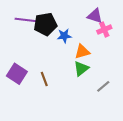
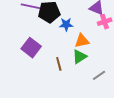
purple square: (17, 74) -> (31, 48), moved
brown line: (44, 79) -> (59, 64), moved

